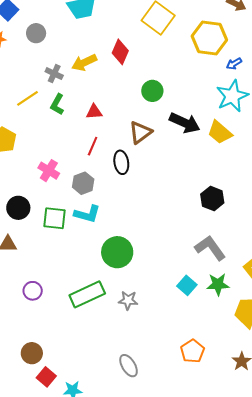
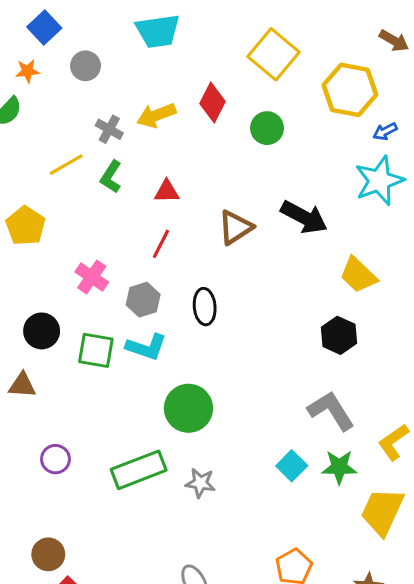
green circle: (152, 91) -> (267, 128), moved
yellow trapezoid: (220, 132) -> (358, 275), moved
black ellipse: (121, 162) -> (205, 307), moved

